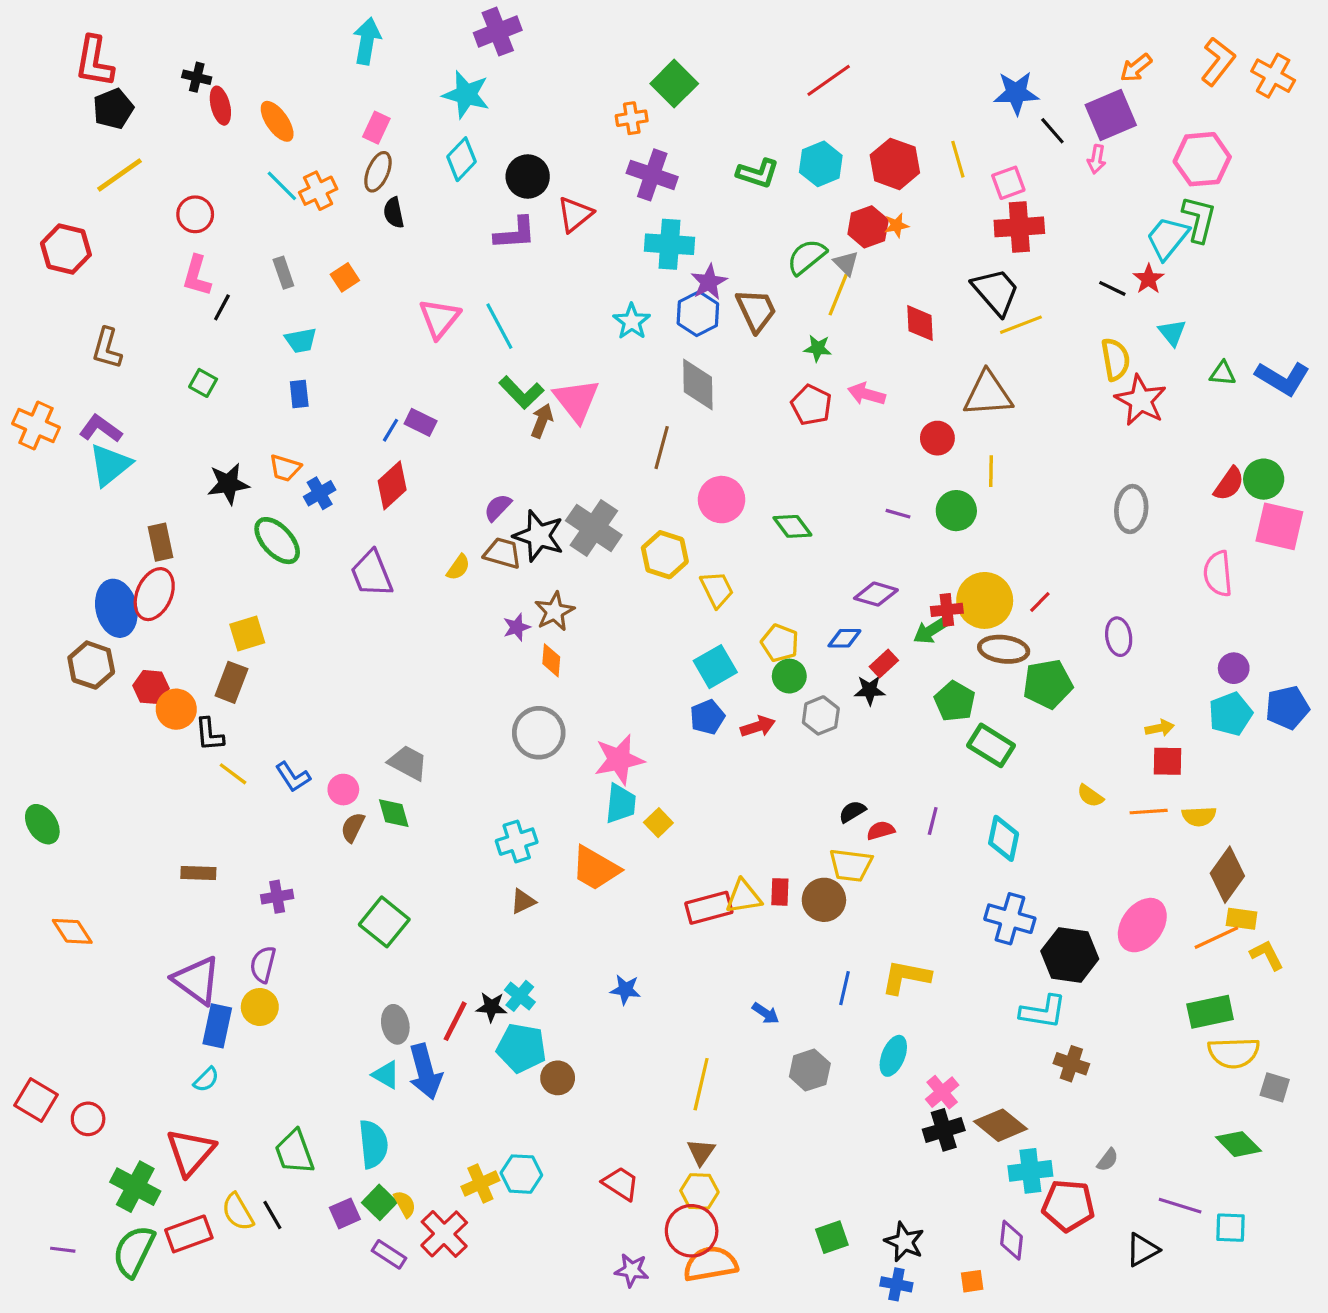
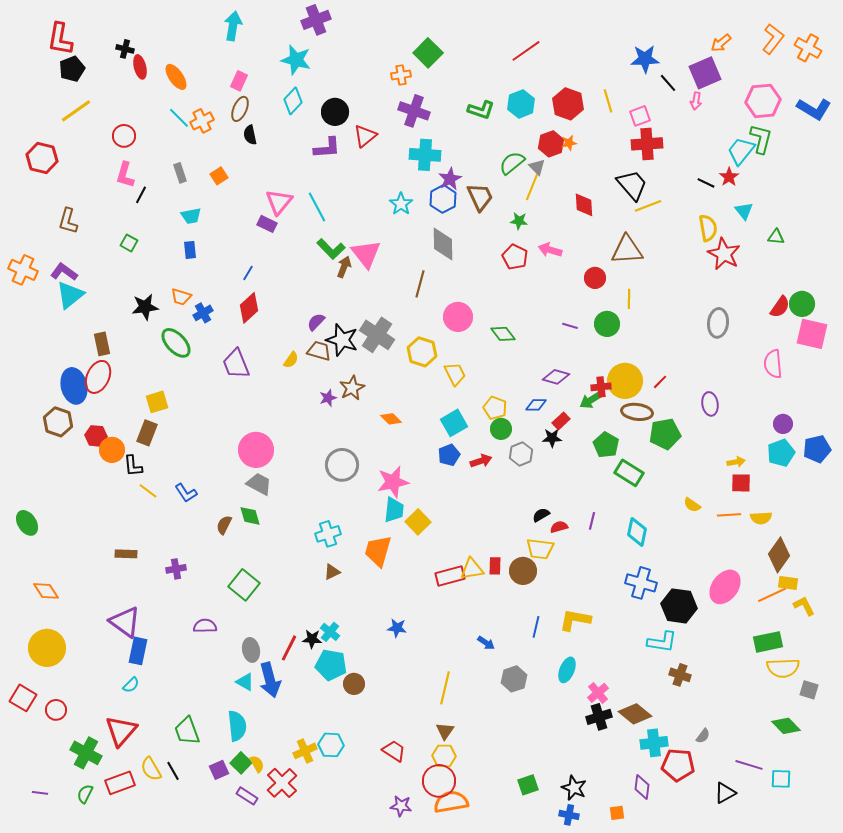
blue L-shape: (1283, 378) -> (814, 109), moved
purple rectangle: (421, 422) -> (267, 224), moved
orange diamond: (551, 660) -> (391, 419), moved, turned -50
pink circle: (343, 790) -> (256, 450), moved, size x1.8
yellow square: (658, 823) -> (418, 522), size x1.4
orange trapezoid: (595, 868) -> (378, 551), turned 76
purple semicircle: (263, 964) -> (205, 626), moved, turned 75
yellow circle: (260, 1007) -> (47, 648), moved, size x1.6
green semicircle: (134, 1251) -> (85, 794), size x0.6

